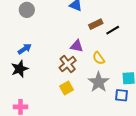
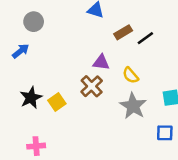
blue arrow: (25, 49) -> (21, 51), moved
yellow square: (67, 88) -> (57, 102), moved
blue square: (122, 95) -> (165, 133), moved

